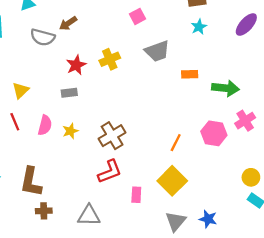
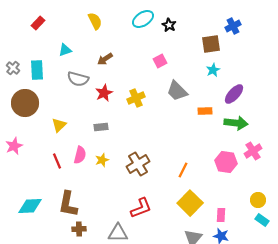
brown arrow: (68, 23) -> (105, 59), moved
purple ellipse: (246, 25) -> (234, 94), moved
gray trapezoid: (157, 51) -> (177, 91), turned 65
red star: (76, 65) -> (104, 93), moved
red line: (15, 122) -> (57, 161), moved
orange line: (176, 143) -> (183, 170), moved
red L-shape: (110, 172) -> (141, 208), moved
pink rectangle: (136, 195) -> (221, 215), moved

